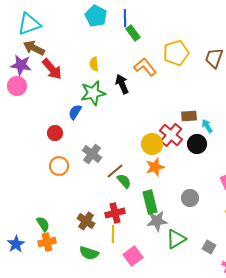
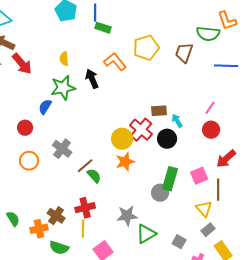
green rectangle: (133, 33) -> (103, 28), turned -35
green rectangle: (150, 202) -> (170, 179), moved, turned 30
orange cross: (47, 242) -> (39, 229), moved

